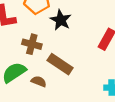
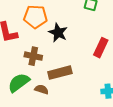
brown rectangle: (60, 64) -> (60, 73), turned -45

